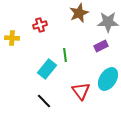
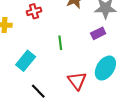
cyan rectangle: (47, 69) -> (26, 61), moved

